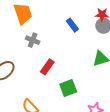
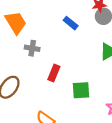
green square: (68, 88) -> (81, 90), turned 30

